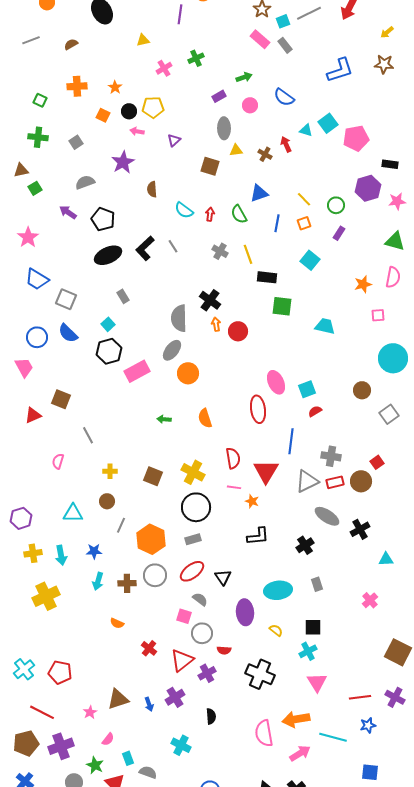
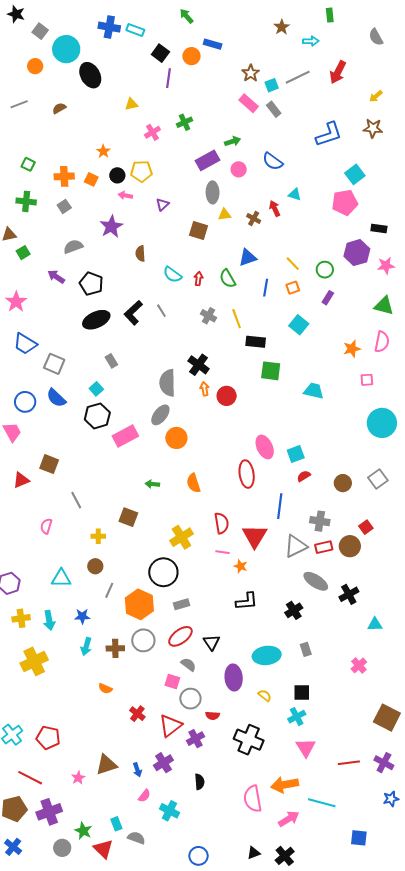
orange cross: (77, 86) -> (64, 176), moved
purple rectangle: (219, 96) -> (208, 160), size x1.6
cyan square: (328, 123) -> (355, 174), moved
brown circle: (362, 390) -> (343, 483), moved
yellow cross: (193, 472) -> (181, 537), turned 30
brown square: (153, 476) -> (128, 517), moved
black circle: (196, 507) -> (163, 572), moved
blue star: (368, 725) -> (391, 799), moved
pink semicircle: (108, 739) -> (144, 796), moved

